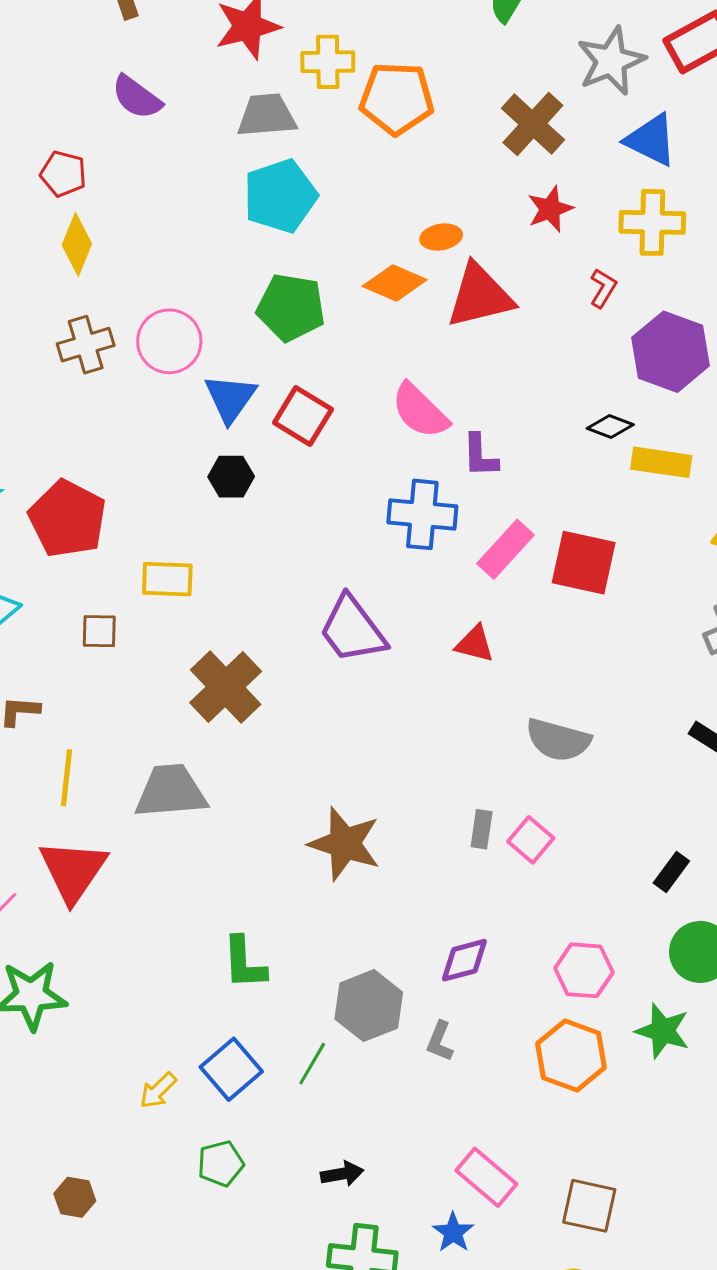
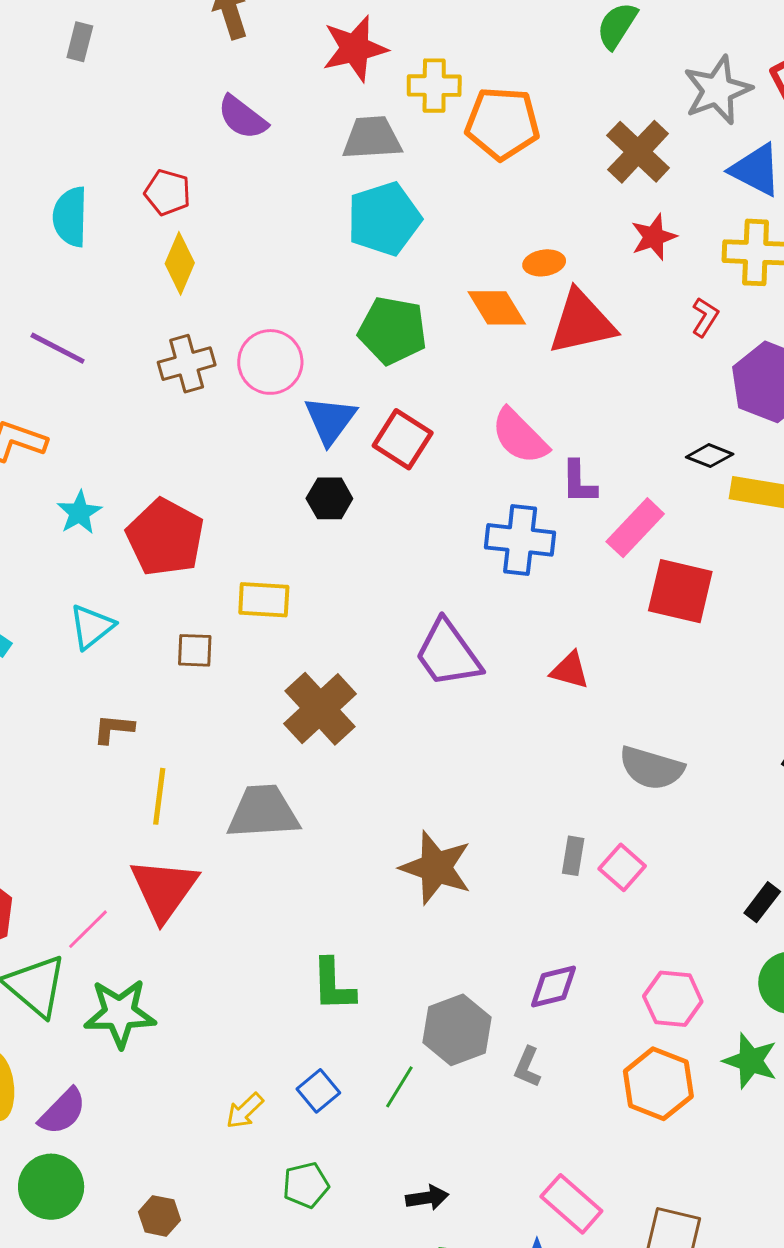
orange diamond: (395, 283) -> (497, 308), turned 34
pink rectangle: (506, 549) -> (635, 528), moved
blue square: (231, 1069) -> (318, 1091), size x0.7

